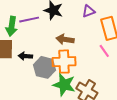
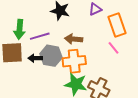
purple line: (29, 20) -> (40, 36), moved
gray hexagon: (44, 67) -> (51, 56), moved

